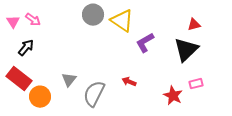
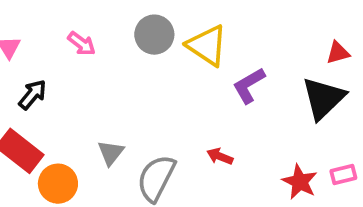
pink arrow: (33, 20) -> (82, 44), moved
pink rectangle: (196, 84) -> (343, 175), moved

